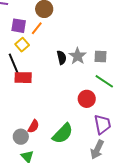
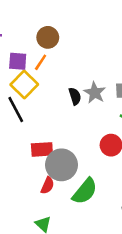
yellow square: (22, 45) -> (24, 84), size x1.5
red rectangle: (23, 78) -> (42, 149), moved
gray circle: (21, 137) -> (61, 165), moved, size x1.6

